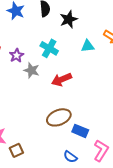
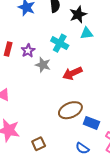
cyan triangle: (88, 46) -> (87, 33), moved
brown square: (16, 150) -> (39, 144), moved

